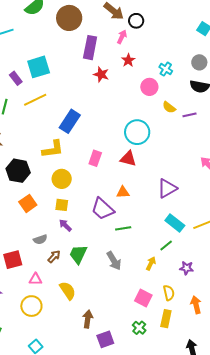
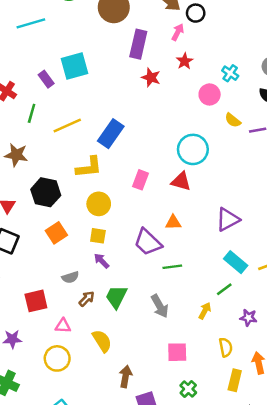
yellow line: (35, 100) -> (67, 126), moved
pink square: (143, 298) -> (177, 352), moved, turned -30
yellow rectangle: (166, 319) -> (235, 380), moved

